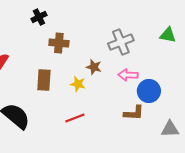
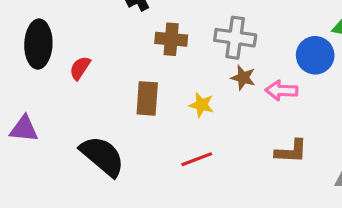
gray cross: (121, 42) -> (235, 38), moved, turned 30
brown star: (94, 67) -> (243, 78), moved
blue circle: (149, 91) -> (315, 55), moved

